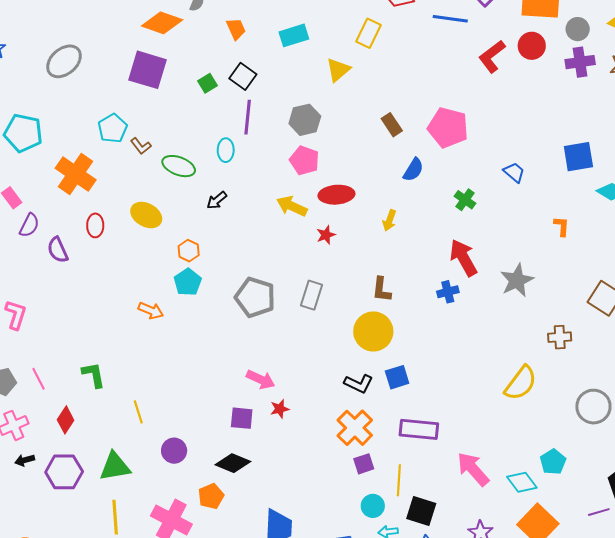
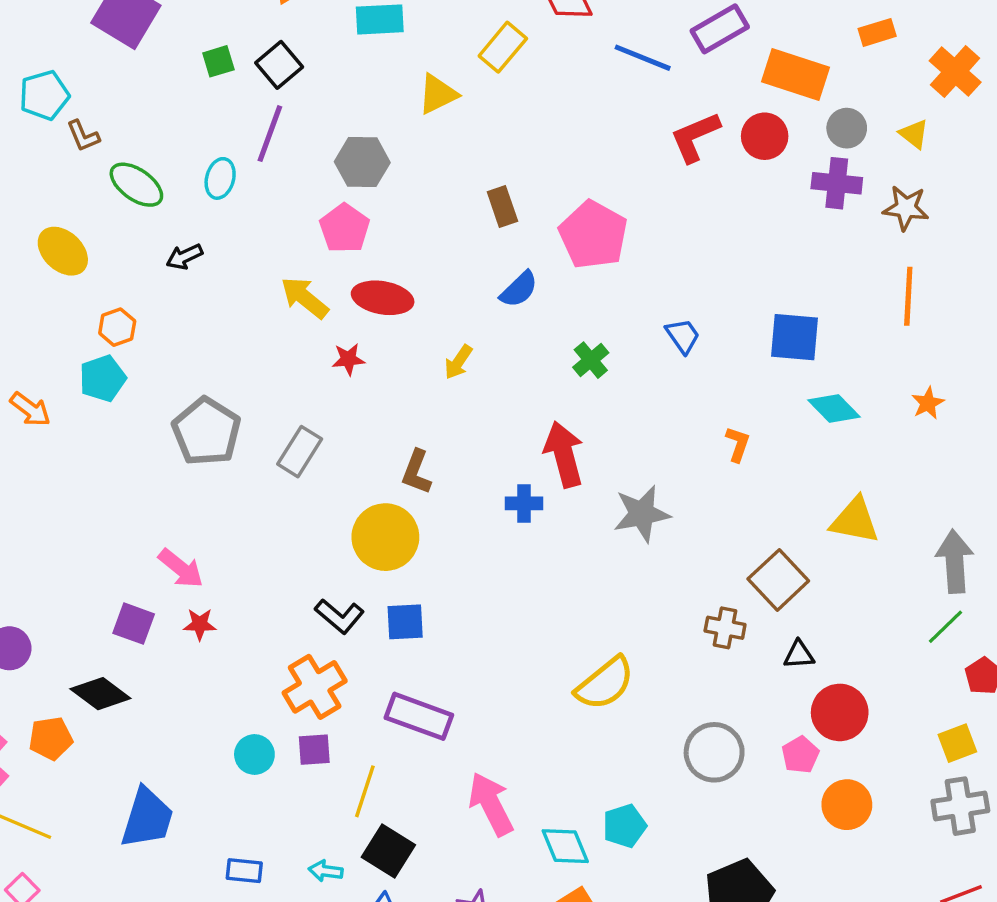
brown cross: (560, 337) -> (725, 628), moved
cyan circle: (373, 506) -> (254, 754), moved

